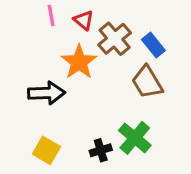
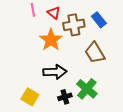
brown cross: (115, 39) -> (74, 25), turned 30
blue rectangle: (153, 45) -> (99, 20), moved
black arrow: (46, 93) -> (55, 72), moved

